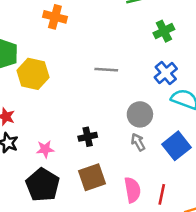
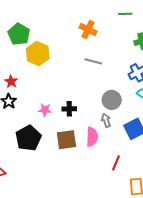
orange cross: (55, 17) -> (88, 30), moved
pink star: (45, 149) -> (45, 110), moved
pink semicircle: (132, 190) -> (92, 137), moved

